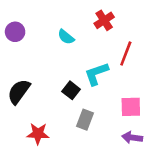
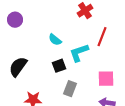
cyan semicircle: (66, 37) -> (55, 40), moved
black square: (71, 90) -> (59, 66), turned 32

